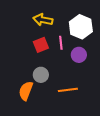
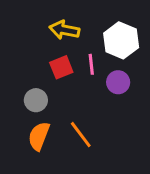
gray circle: (41, 75) -> (36, 100), moved
orange line: (68, 90) -> (81, 135), moved, turned 60

